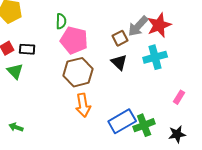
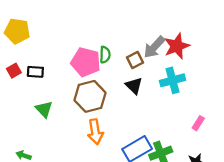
green semicircle: (61, 21) -> (105, 55), moved
green triangle: (15, 71) -> (44, 109), moved

